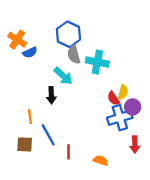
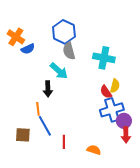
cyan cross: (97, 62) -> (104, 58), moved
purple circle: (133, 107) -> (124, 121), moved
orange line: (30, 117) -> (38, 109), moved

